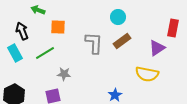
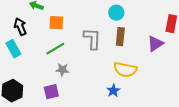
brown rectangle: (122, 41) -> (120, 37), turned -48
green line: (45, 53) -> (55, 49), moved
yellow semicircle: (147, 74) -> (125, 70), moved

